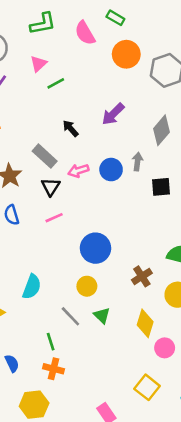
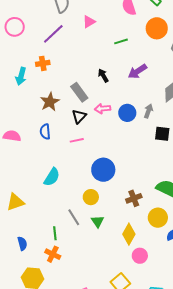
green line: (56, 83) -> (121, 41), moved
cyan semicircle: (32, 287) -> (52, 177), moved

